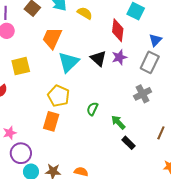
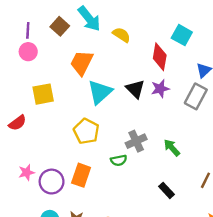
gray cross: (143, 94) -> (136, 141), moved
green semicircle: (92, 109) -> (119, 160), moved, turned -128
orange rectangle: (51, 121) -> (81, 175), moved
green arrow: (118, 122) -> (172, 148), moved
purple circle: (21, 153) -> (52, 182), moved

